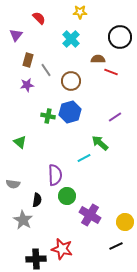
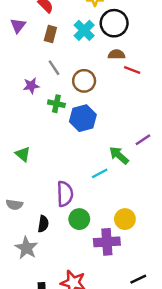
black circle: (120, 37) -> (114, 23), moved
brown rectangle: (28, 60) -> (50, 34), moved
green cross: (48, 116) -> (56, 104), moved
purple line: (115, 117) -> (143, 140), moved
purple cross: (90, 215) -> (107, 242), turned -35
yellow circle: (125, 222) -> (125, 219), moved

